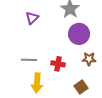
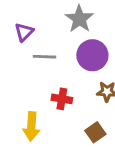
gray line: (29, 60) -> (44, 57), moved

